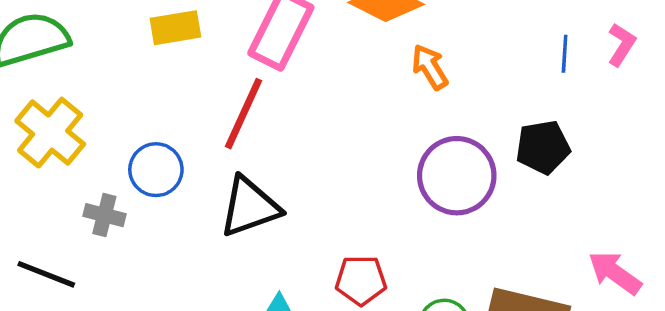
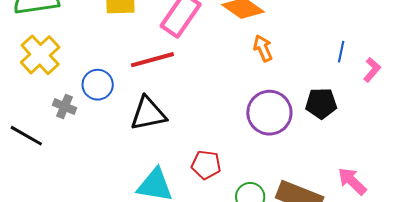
pink L-shape: (622, 45) -> (372, 70), moved
red line: (244, 114) -> (152, 60), turned 42

